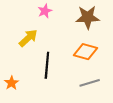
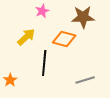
orange diamond: (85, 52) -> (64, 39), moved

